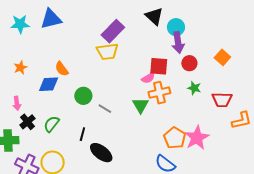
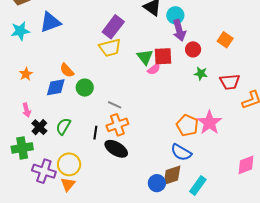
orange cross: (159, 93) -> (117, 125), moved
green circle: (83, 96) -> (85, 88), moved
green triangle: (141, 105) -> (145, 57), moved

